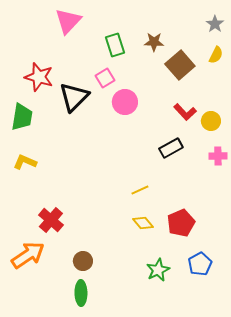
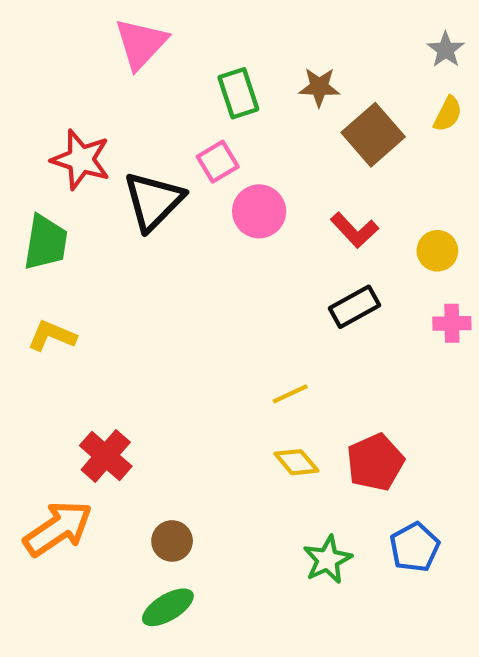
red L-shape: (185, 112) -> (354, 230), moved
green ellipse: (81, 293) -> (168, 607), turned 60

